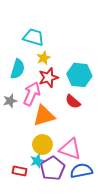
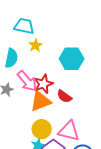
red star: (48, 78) -> (43, 84), moved
pink arrow: (32, 94) -> (27, 81), turned 120
red semicircle: (73, 102) -> (64, 96), moved

